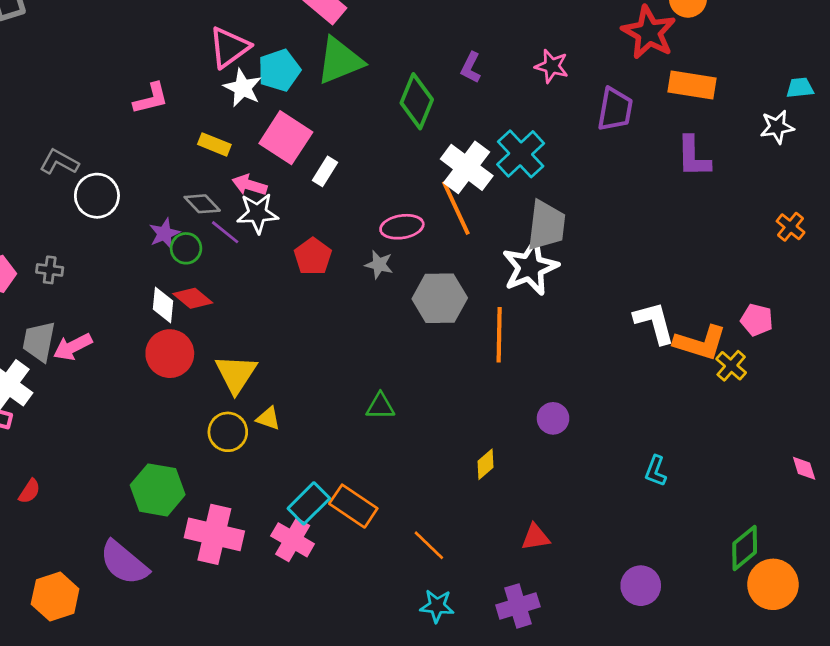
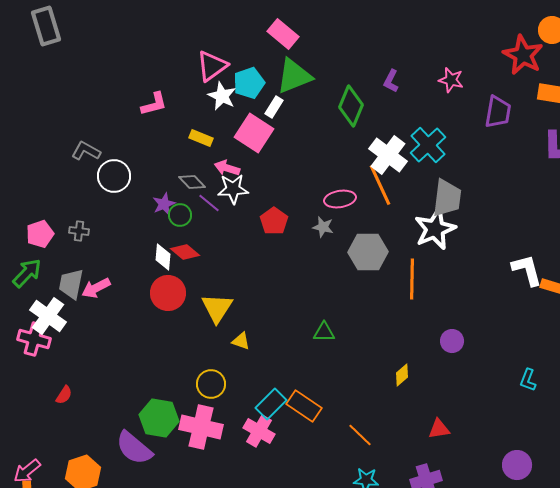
white rectangle: (325, 171) -> (274, 107), moved
yellow circle: (228, 432) -> (211, 384), moved
green hexagon: (158, 490) -> (159, 418), moved

